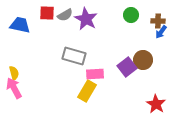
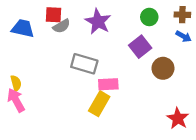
gray semicircle: (65, 15) -> (62, 26), moved
brown cross: (158, 21) -> (182, 15), moved
blue arrow: (161, 32) -> (184, 36), turned -96
purple square: (127, 67) -> (140, 47), moved

